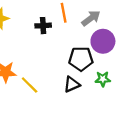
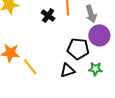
gray arrow: (91, 18) -> (91, 14), turned 102
black cross: (43, 26) -> (48, 16), turned 32

